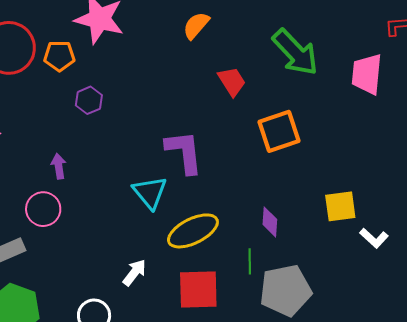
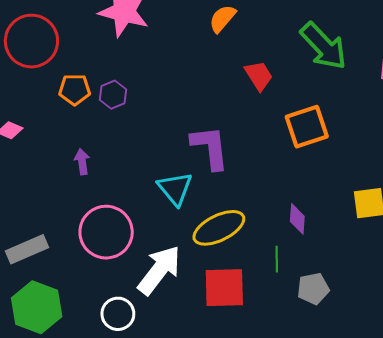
orange pentagon: (59, 56) -> (75, 89), moved
pink circle: (43, 209) -> (106, 232), moved, size x1.5
white arrow: (135, 272) -> (159, 270), size x1.8
gray pentagon: (286, 290) -> (313, 289), size x0.6

